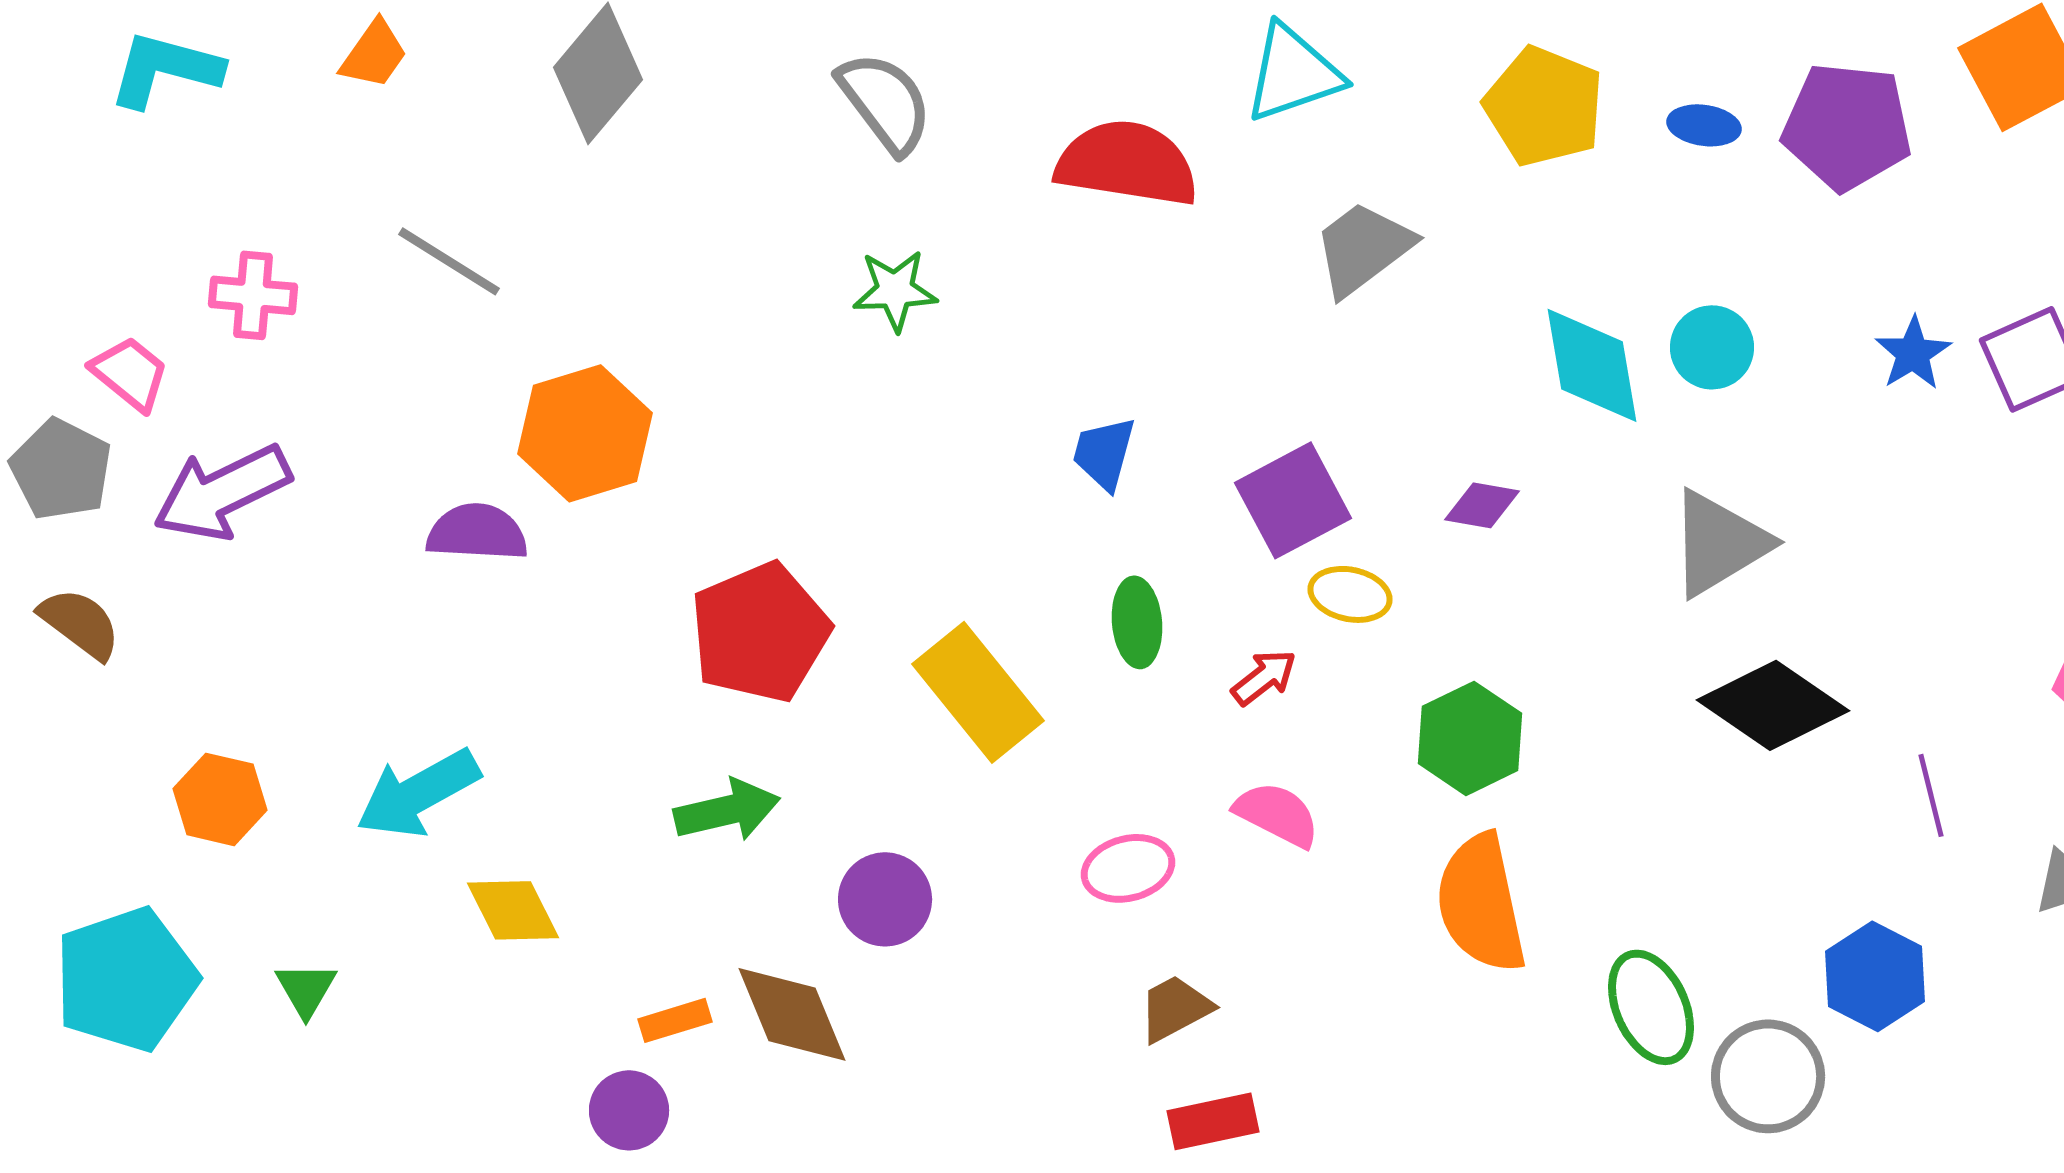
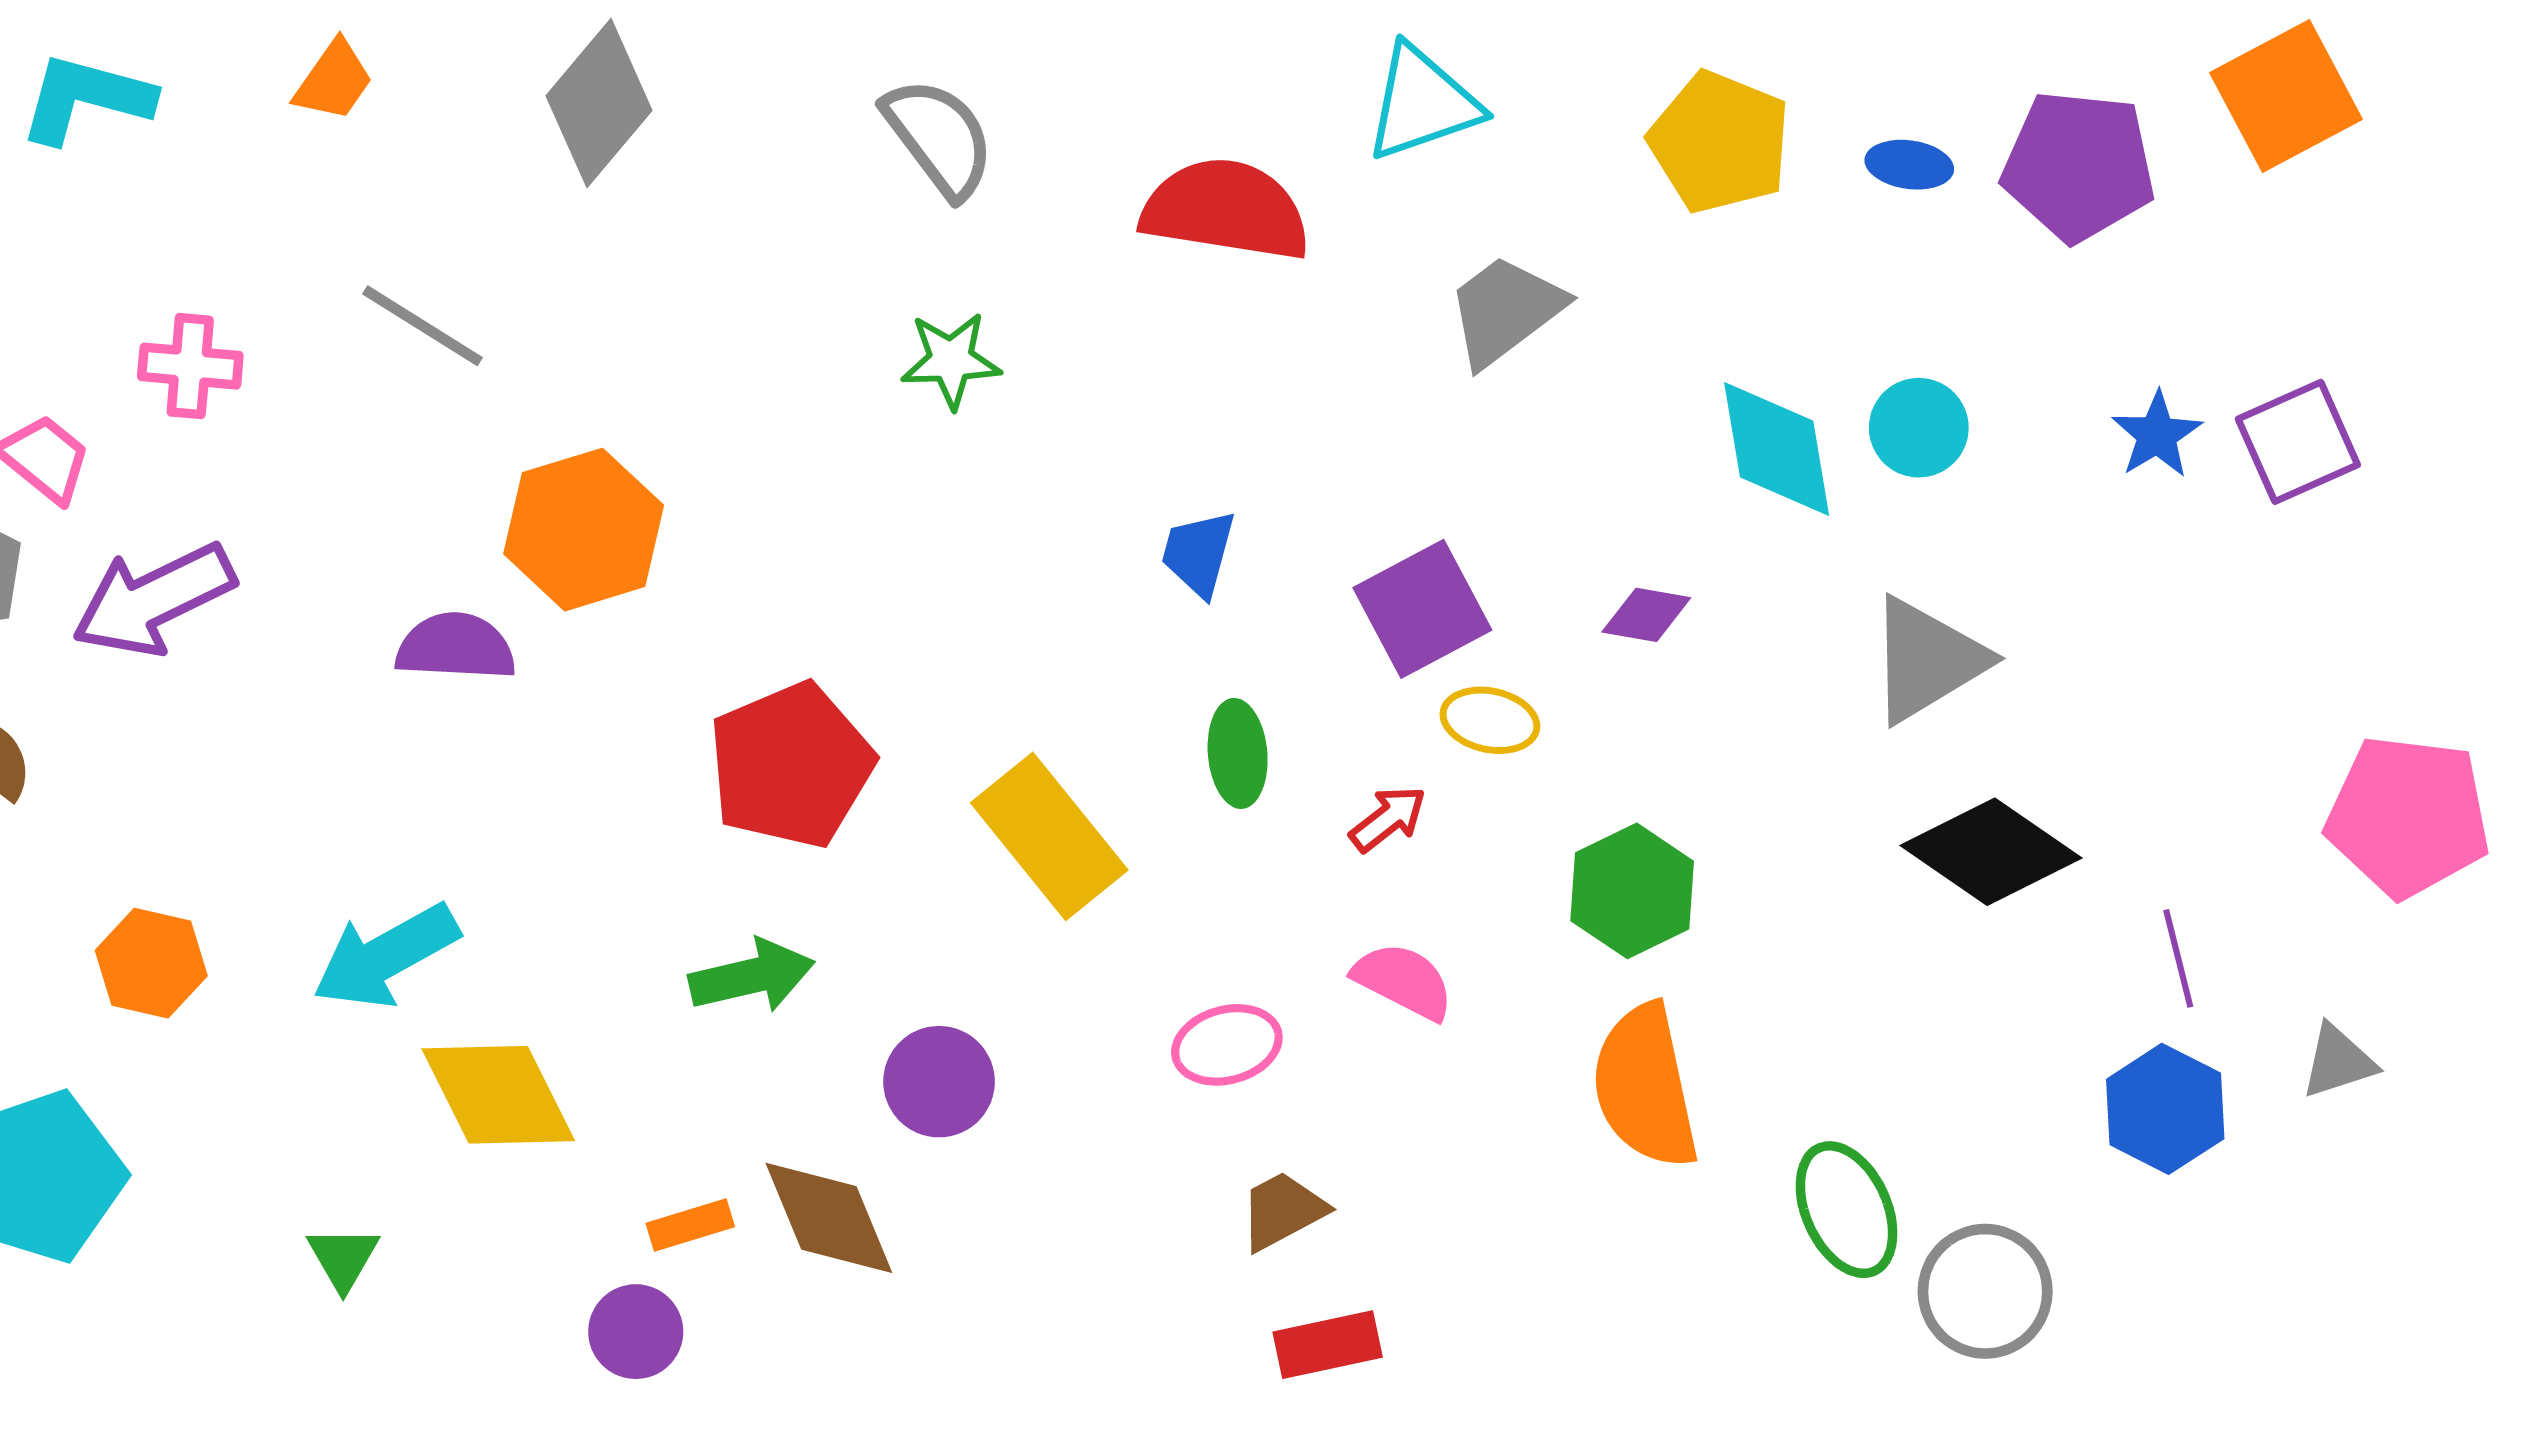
yellow diamond: (513, 910) -> (498, 1095), size x1.4
blue hexagon: (1875, 976) -> (2165, 1109), moved
green triangle: (306, 989) -> (343, 1258), moved

